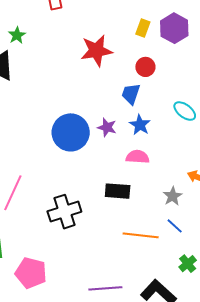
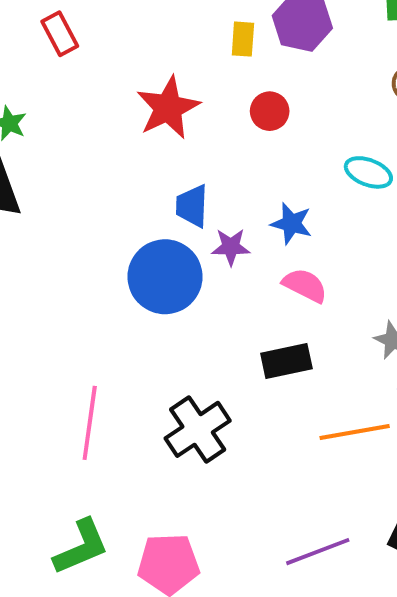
blue trapezoid: (131, 94) -> (192, 206), moved
pink semicircle: (138, 157) -> (305, 285), turned 40

